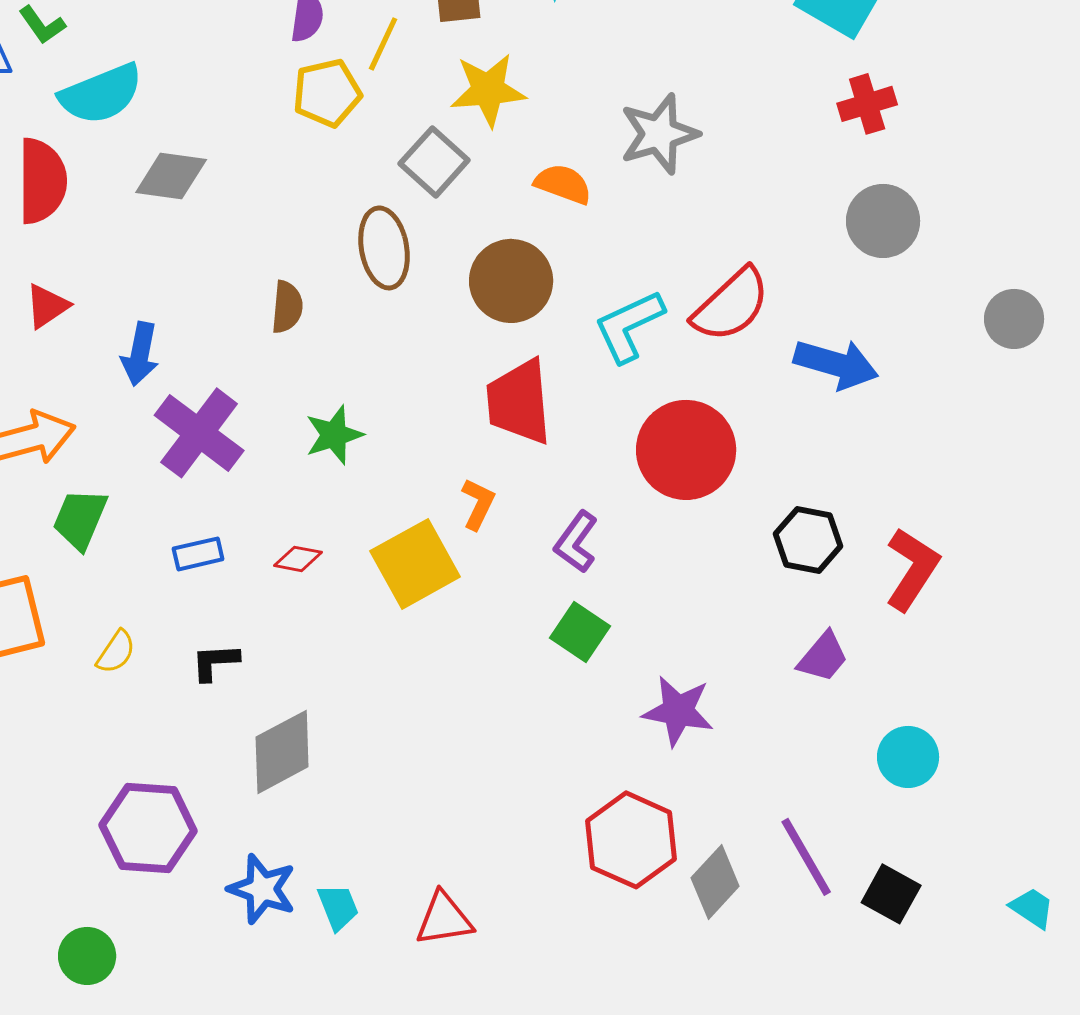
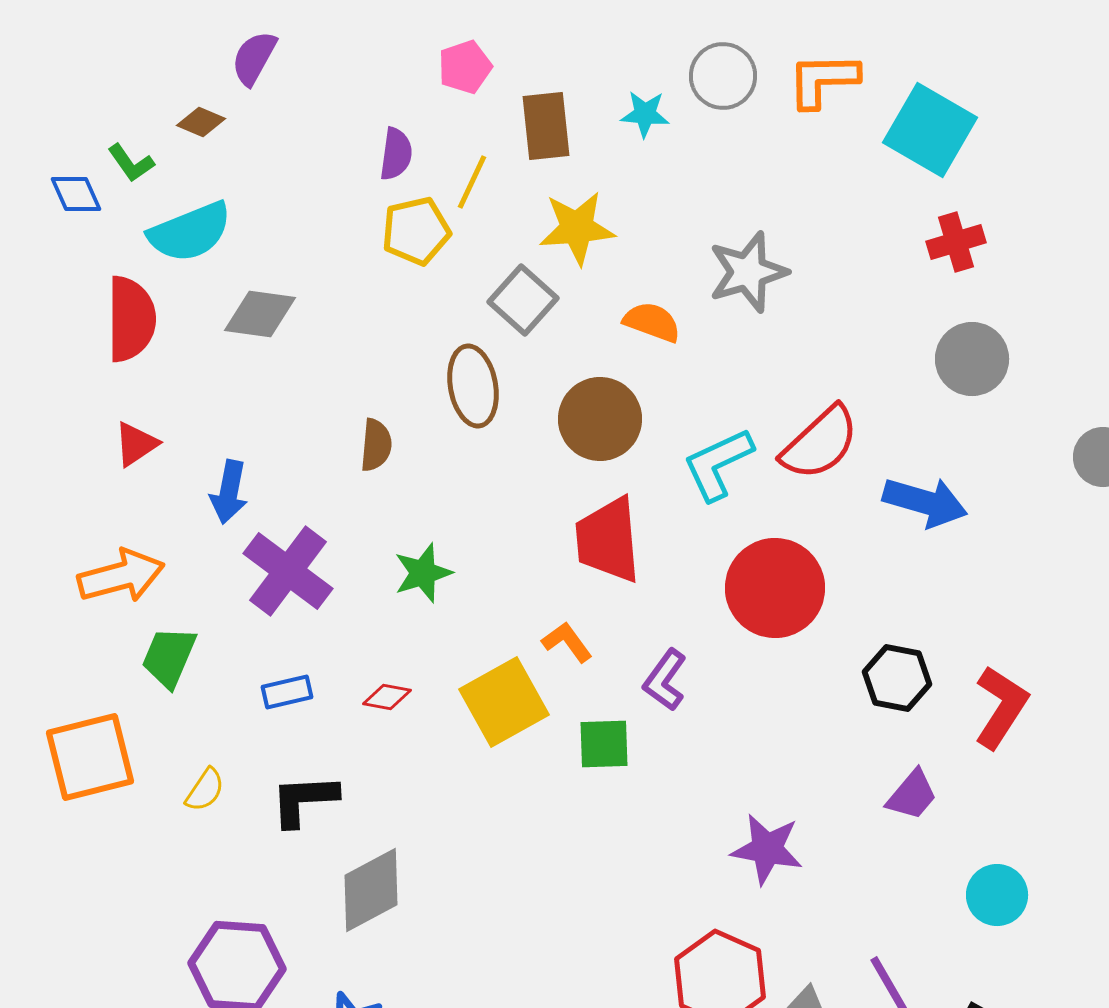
orange L-shape: (478, 504) -> (567, 642), turned -62
green square: (580, 632) -> (604, 744), moved, turned -36
black L-shape: (215, 662) -> (304, 800), size x1.4

